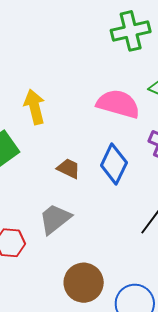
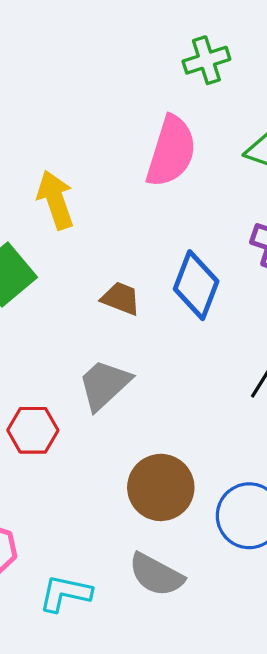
green cross: (131, 31) -> (206, 60), size x0.7
pink semicircle: (118, 104) -> (171, 151), moved, turned 96

